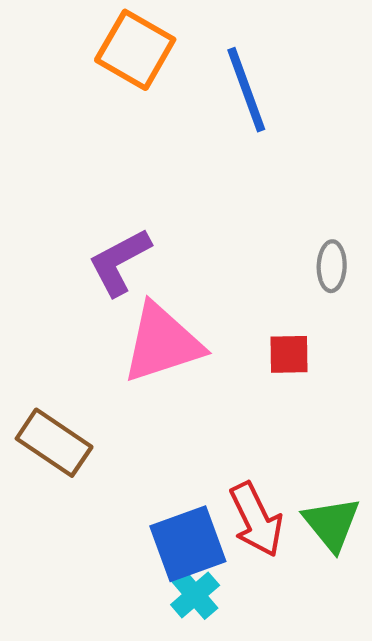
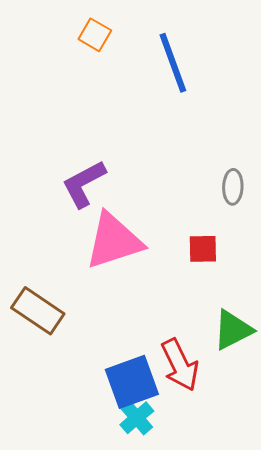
orange square: (135, 50) -> (95, 35), size x0.6
green triangle: (332, 524) -> (233, 330), moved, turned 42

